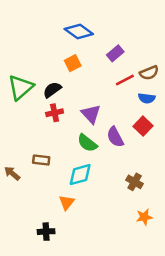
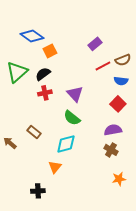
blue diamond: (79, 32) -> (32, 36), moved
orange square: (73, 63) -> (50, 51), moved
purple semicircle: (115, 137) -> (113, 130), moved, turned 108
brown rectangle: (41, 160) -> (34, 132), turned 32

